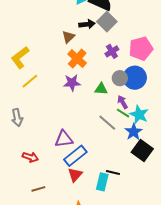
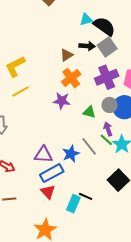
purple cross: (112, 51) -> (107, 77), size x1.6
blue star: (134, 132) -> (71, 154), moved
red triangle: (75, 175) -> (48, 192), turned -35

